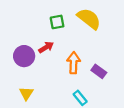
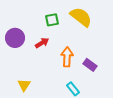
purple circle: (24, 56) -> (15, 38), moved

